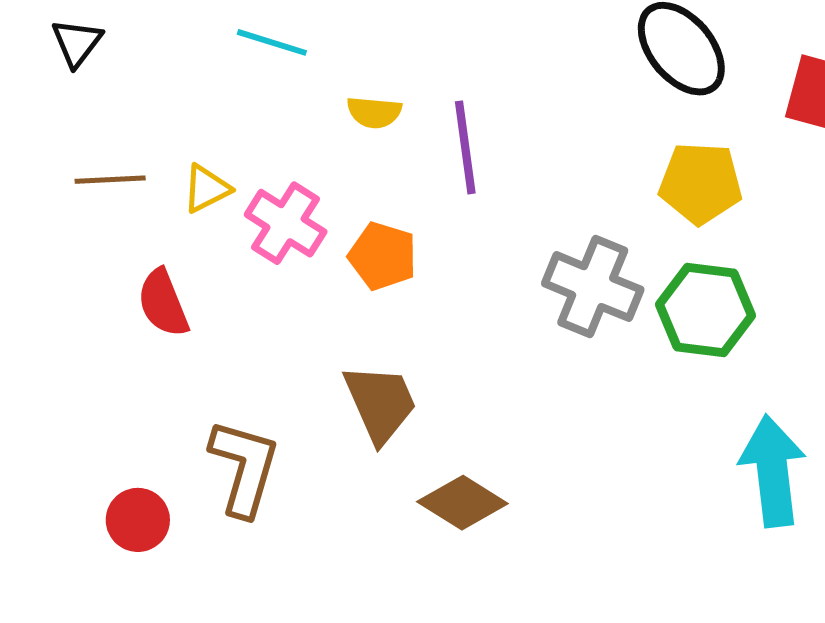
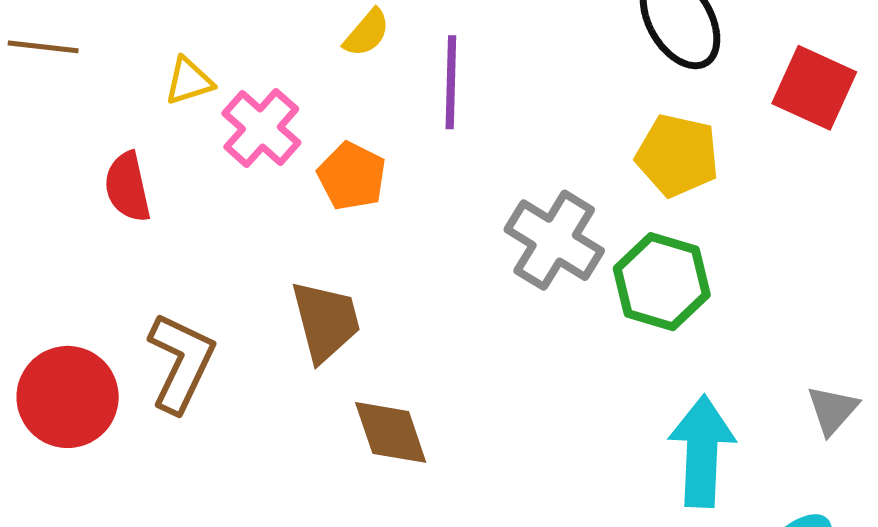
yellow semicircle: (374, 112) -> (367, 33), turned -64
brown line: (110, 180) -> (43, 47), moved
brown diamond: (462, 503) -> (391, 432), turned 30
red circle: (138, 520) -> (68, 397), size x1.6

